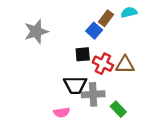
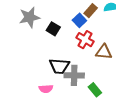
black square: (83, 54) -> (53, 29), moved, turned 32
red cross: (103, 64) -> (85, 40), moved

